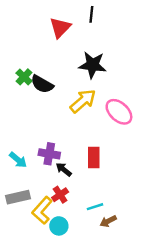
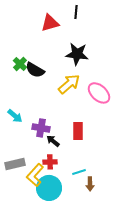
red triangle: (60, 28) -> (50, 23), turned 30
cyan arrow: (18, 160) -> (15, 116), moved
red cross: (60, 195) -> (50, 162), turned 32
brown arrow: (108, 221) -> (90, 184), turned -64
cyan circle: (59, 226) -> (49, 188), size x1.6

